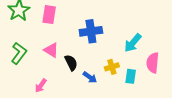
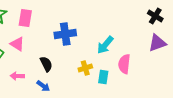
pink triangle: (51, 50) -> (17, 44), moved
blue arrow: (90, 77) -> (43, 86), moved
pink arrow: (41, 86) -> (17, 76), moved, turned 56

